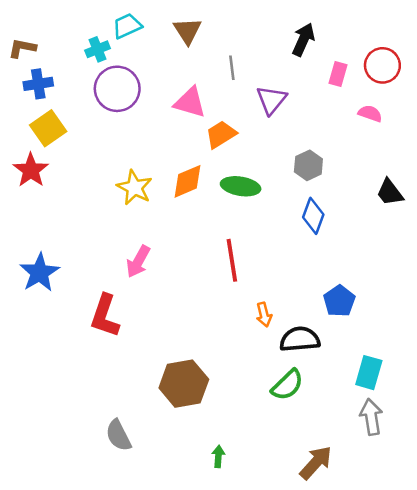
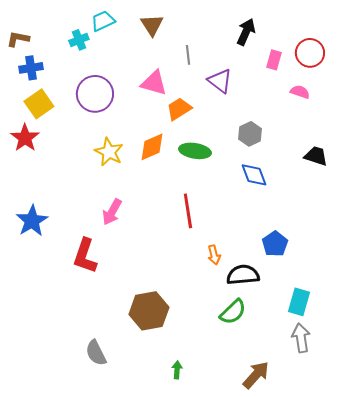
purple circle: (117, 89) -> (95, 94), moved
purple triangle: (271, 100) -> (220, 81), turned -32
black trapezoid: (390, 192) -> (316, 156), turned 145
blue diamond: (313, 216) -> (254, 175), turned -40

